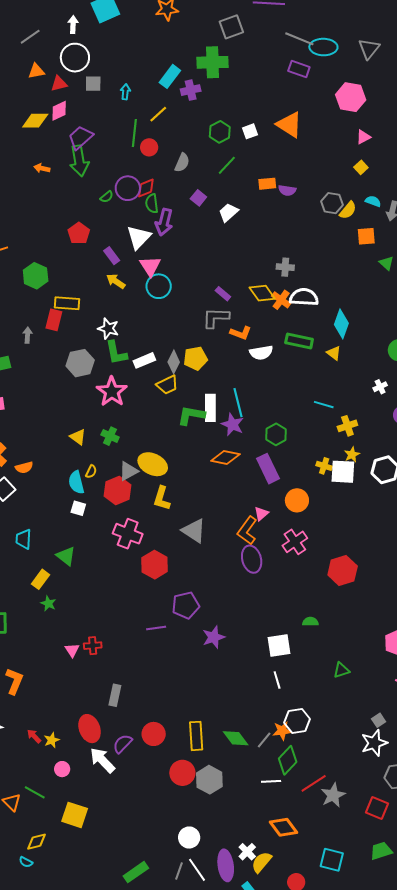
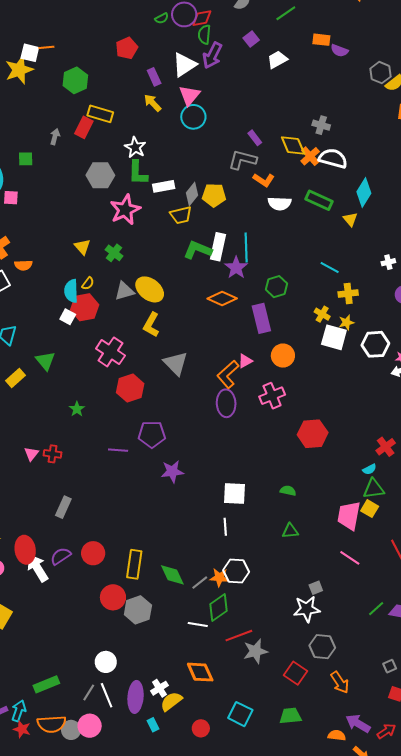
yellow cross: (324, 466) -> (322, 314), moved
red hexagon: (118, 491) -> (85, 307), moved
green star: (48, 604) -> (77, 409), moved
green semicircle: (310, 622) -> (288, 491), moved
red ellipse: (90, 729) -> (25, 550), moved

